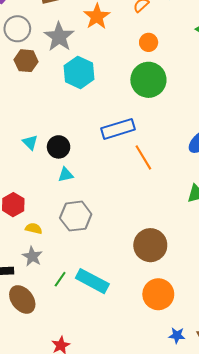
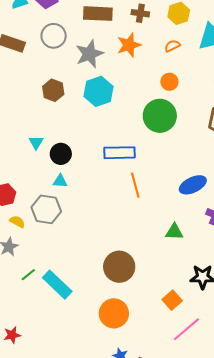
brown hexagon: (26, 61) -> (53, 90), moved
gray hexagon: (76, 216) -> (46, 209), moved

